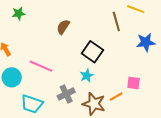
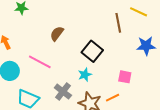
brown semicircle: (63, 27) -> (57, 34), moved
pink square: (134, 83) -> (125, 77), moved
gray cross: (66, 94) -> (63, 92), turned -30

